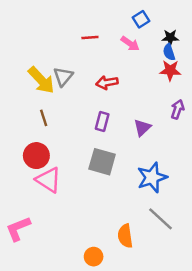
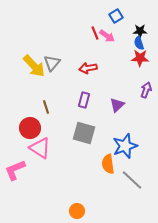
red line: (90, 38) -> (95, 33), moved, turned 72
brown line: (44, 118) -> (46, 107), moved
pink L-shape: (18, 229) -> (15, 170), moved
orange semicircle: (125, 236) -> (108, 164), moved

